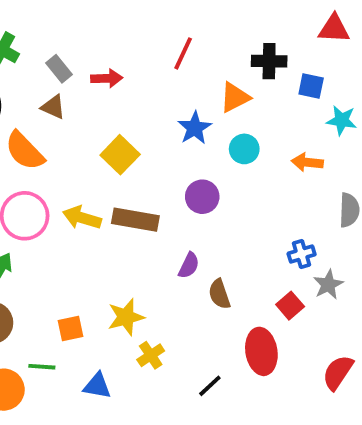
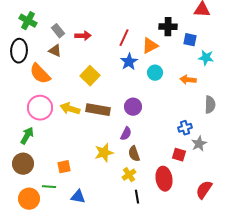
red line: (183, 53) -> (124, 38), moved
purple circle: (202, 197) -> (133, 107), moved
brown semicircle: (219, 294) -> (134, 154), moved
red square: (290, 306) -> (179, 155), turned -32
yellow star: (126, 317) -> (104, 153), moved
yellow cross: (151, 355) -> (129, 175), moved
black line: (210, 386) -> (137, 197), turned -56

